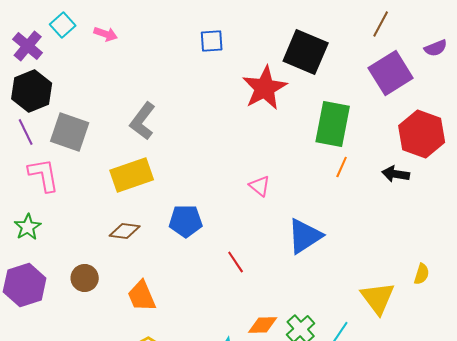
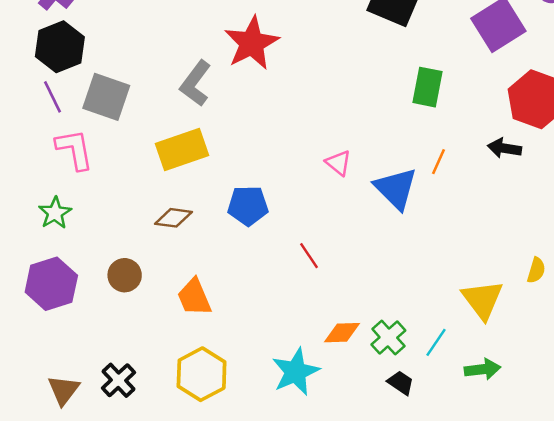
red star: (265, 88) -> (252, 43), moved
green rectangle: (333, 124) -> (428, 87), size x0.7
orange line: (342, 167) -> (439, 162), moved
blue triangle: (305, 236) -> (396, 188), moved, turned -42

